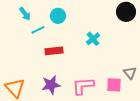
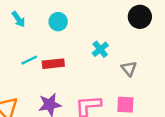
cyan line: (38, 30) -> (29, 60), moved
gray triangle: (130, 73) -> (129, 69), moved

